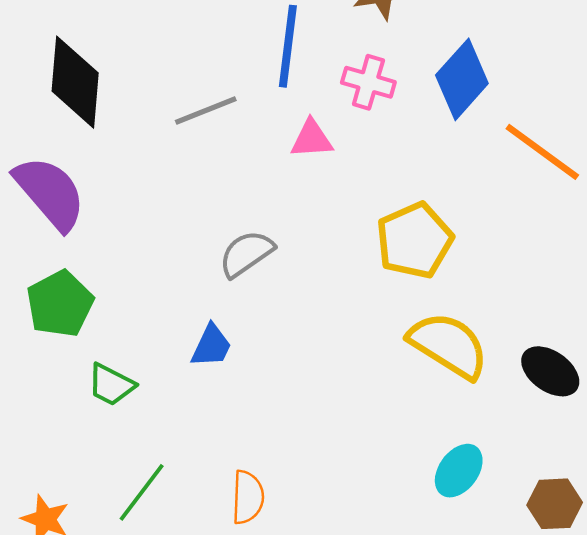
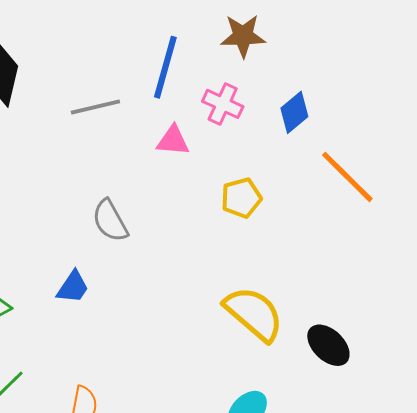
blue diamond: (462, 79) -> (294, 112), size x0.7
yellow pentagon: (414, 240) -> (241, 198), moved, size x0.7
gray semicircle: (246, 254) -> (110, 221), turned -93

